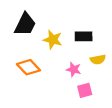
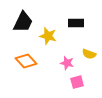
black rectangle: (84, 36) -> (76, 23), moved
yellow semicircle: (98, 60) -> (89, 54), turned 32

